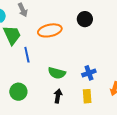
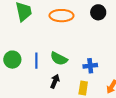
blue line: (27, 55) -> (36, 61), moved
green circle: (18, 92) -> (12, 60), moved

